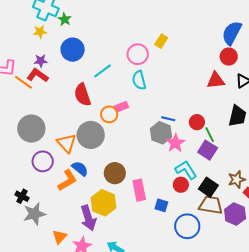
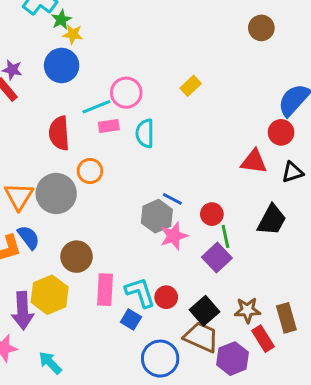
yellow star: (40, 32) -> (73, 34), moved
pink circle: (138, 54) -> (126, 93), moved
pink rectangle: (121, 107) -> (109, 126), moved
cyan L-shape: (186, 170) -> (140, 293), moved

